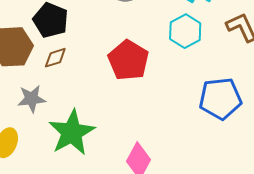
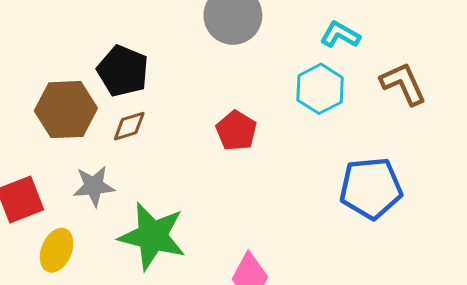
red pentagon: (128, 60) -> (236, 131), size x0.7
green star: (72, 132) -> (152, 236), turned -30

